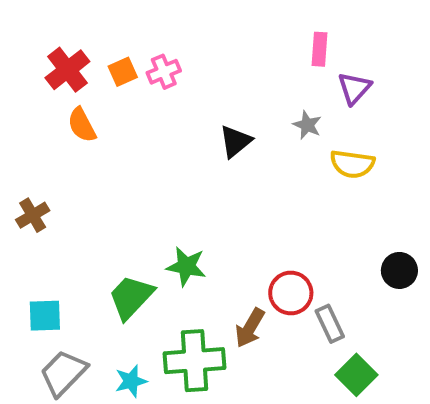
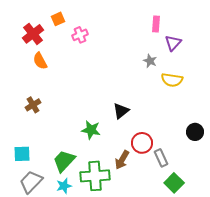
orange square: (123, 72) -> (58, 19), moved
black triangle: (235, 141) -> (121, 111), moved
brown cross: (33, 215) -> (33, 105), moved
green trapezoid: (131, 297) -> (64, 161), moved

